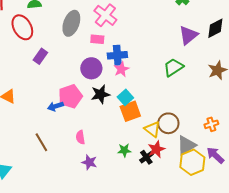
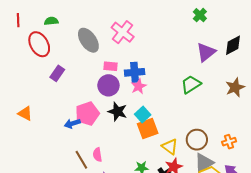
gray ellipse: (71, 23) -> (88, 40), turned -55
pink rectangle: (97, 39) -> (110, 66), moved
black star: (100, 94) -> (118, 111), turned 30
brown circle: (168, 123) -> (197, 140), moved
brown line: (41, 142) -> (81, 160), moved

